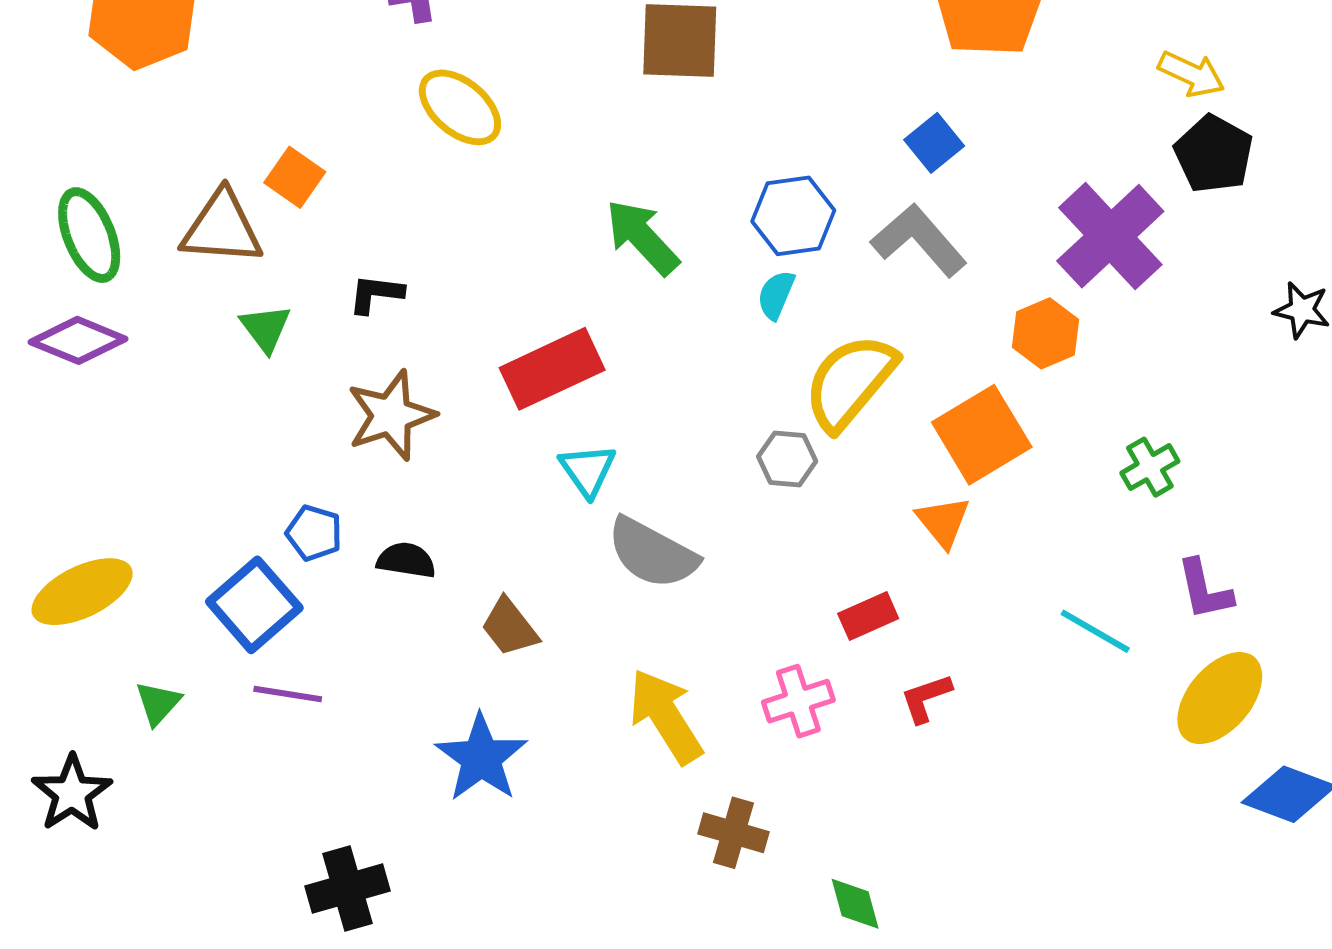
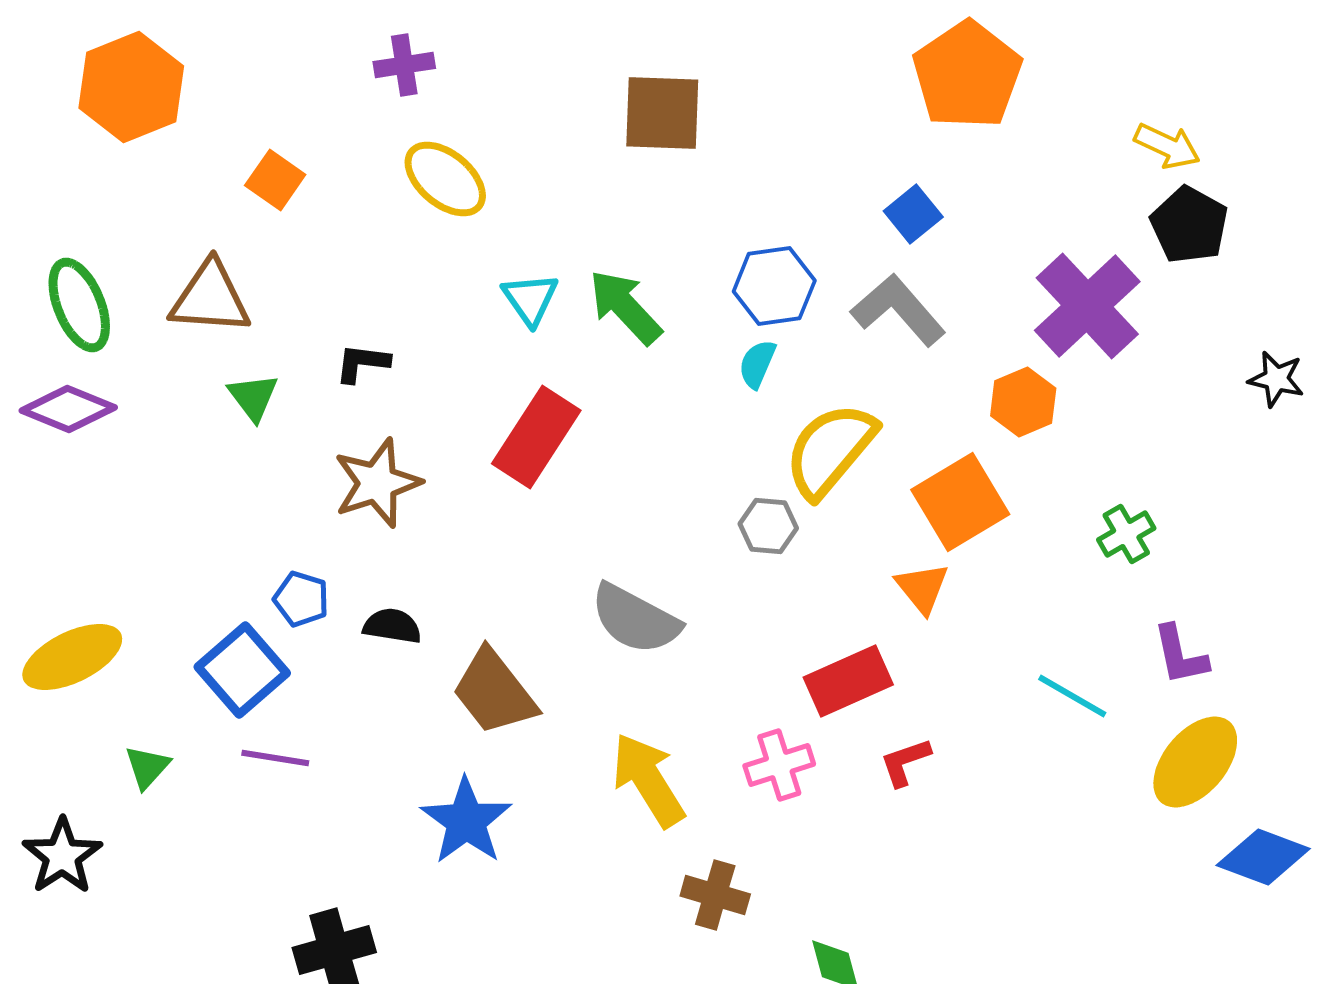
orange square: (295, 177) -> (275, 180), moved
red rectangle: (552, 369) -> (536, 437), turned -32
cyan triangle: (588, 470) -> (530, 299), moved
red rectangle: (868, 616) -> (848, 681), size x1.5
brown trapezoid: (510, 627) -> (494, 692), size x1.5

